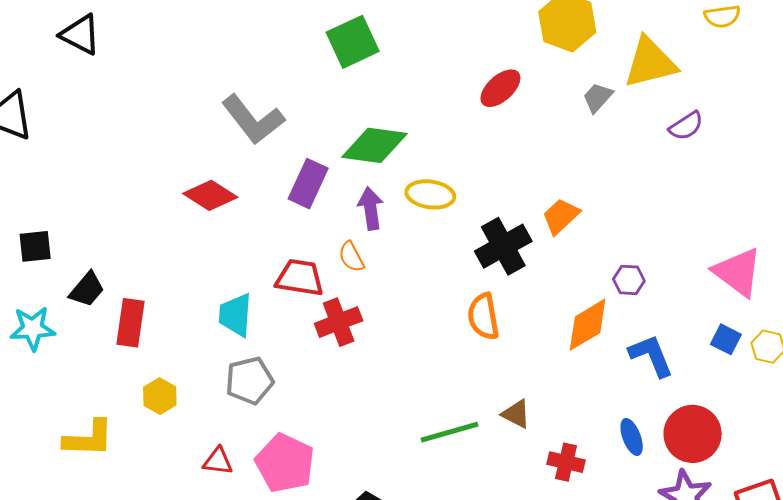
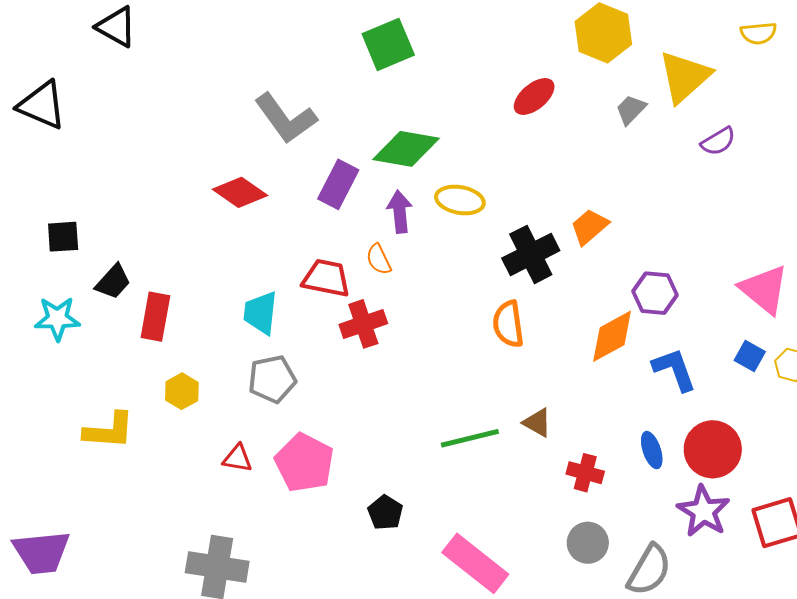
yellow triangle: (650, 63) -> (685, 77), turned -30
purple hexagon: (629, 280) -> (655, 293), size x1.4

